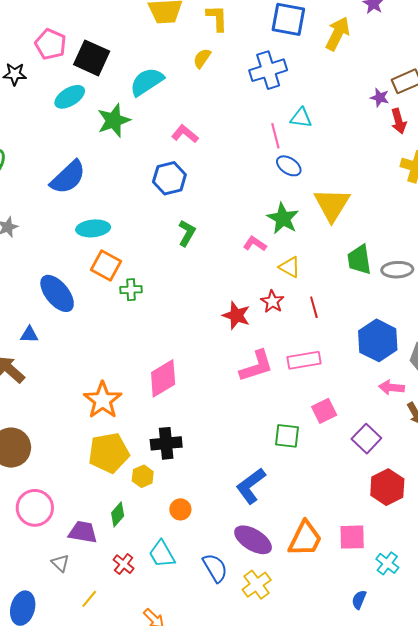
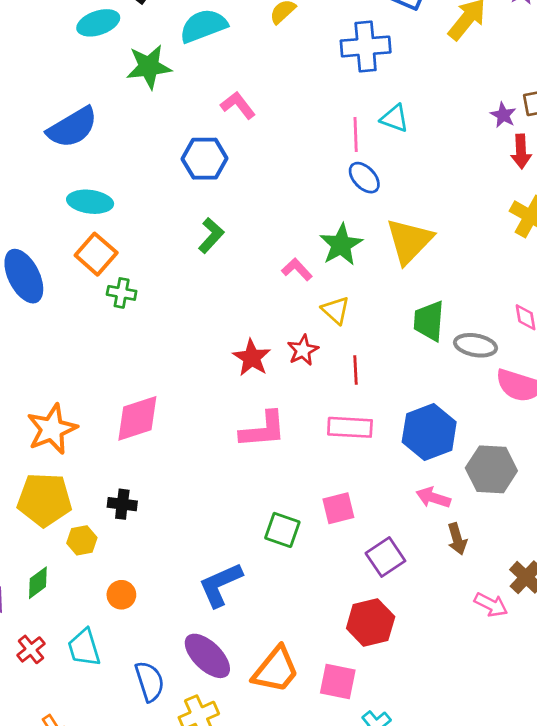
pink rectangle: (304, 360) -> (350, 427), moved
black cross: (166, 443) -> (122, 504), size x0.7
red hexagon: (387, 487) -> (371, 623), moved

